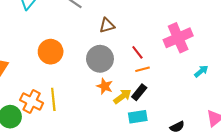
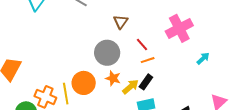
brown triangle: (107, 25) -> (121, 22), moved, turned -35
orange circle: (51, 52) -> (84, 83), moved

